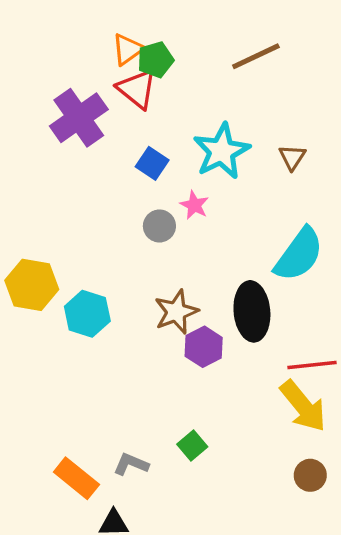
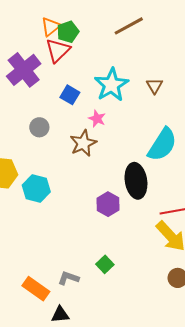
red triangle: (137, 89) -> (58, 50), turned 40
gray circle: (159, 226) -> (39, 127), moved
brown star: (176, 312) -> (83, 143), moved

